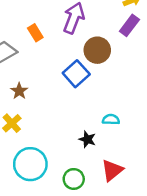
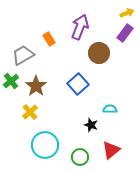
blue square: (76, 74) -> (78, 84), moved
brown star: (19, 91) -> (36, 86), size x1.5

